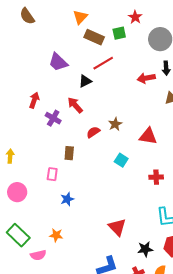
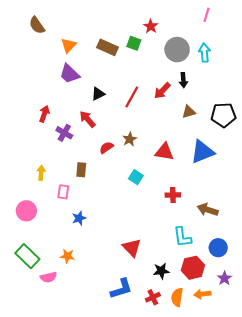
orange triangle: (80, 17) -> (69, 45), moved
green square: (119, 33) -> (134, 43), turned 32
red line: (103, 63) -> (132, 97), moved, turned -30
red arrow: (146, 78) -> (162, 91), turned -36
yellow arrow: (10, 156) -> (41, 173), moved

